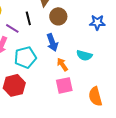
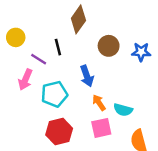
brown circle: (58, 16) -> (109, 46), moved
cyan semicircle: (84, 55) -> (123, 110), moved
red hexagon: (14, 85) -> (59, 132), moved

